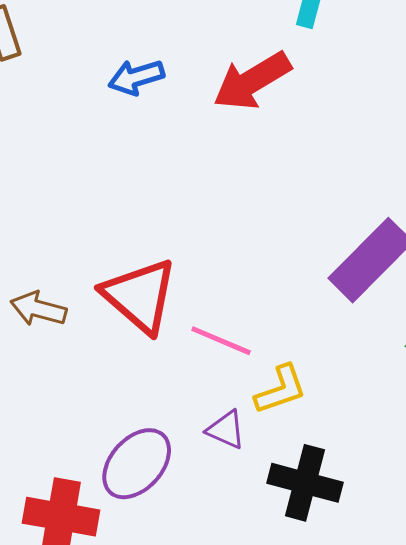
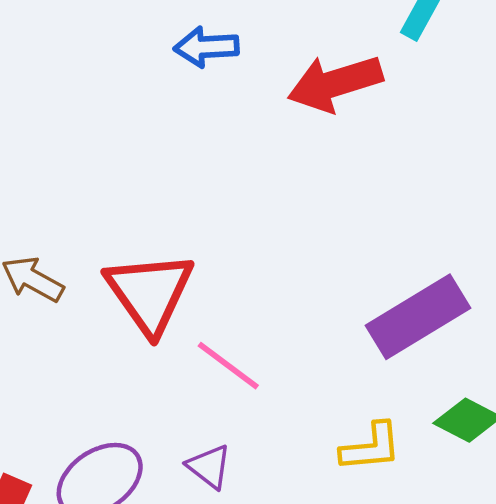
yellow L-shape: (281, 390) -> (371, 447), moved

